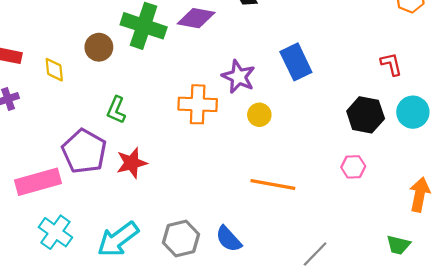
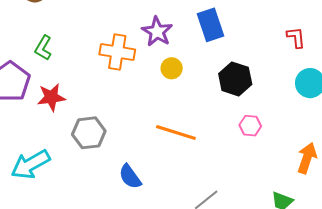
black hexagon: (366, 115) -> (235, 79), moved
gray hexagon: (181, 238) -> (89, 133), moved

